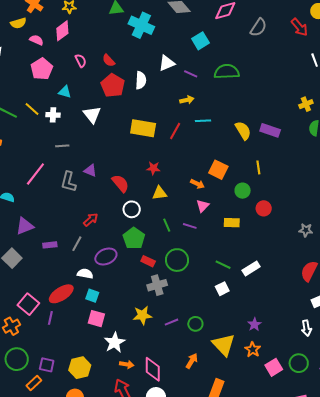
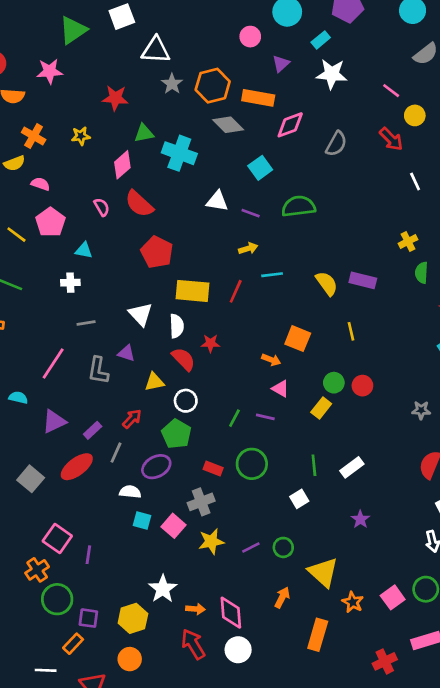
pink diamond: (62, 31) -> (122, 165), moved
red semicircle: (109, 60) -> (139, 204), size x1.6
white triangle: (167, 63) -> (217, 201), turned 36
white semicircle: (141, 80) -> (177, 326), moved
red pentagon: (113, 85) -> (157, 252), moved
yellow line: (32, 109) -> (16, 235), moved
white triangle: (92, 115) -> (141, 314), moved
red semicircle: (120, 183) -> (184, 359), moved
green circle: (243, 191) -> (334, 383), moved
yellow triangle: (160, 193) -> (154, 382), moved
pink triangle: (203, 206) -> (280, 389), turned -40
yellow rectangle: (232, 223) -> (321, 408), turned -49
green line: (167, 225) -> (234, 418), turned 56
purple triangle: (25, 226) -> (54, 421), moved
green pentagon: (134, 238) -> (176, 434), moved
purple rectangle: (50, 245) -> (93, 430), moved, turned -32
green line: (223, 265) -> (314, 465), turned 63
gray cross: (157, 285) -> (201, 502), moved
white square: (222, 289) -> (299, 499), moved
red ellipse: (61, 294) -> (77, 467), moved
pink square: (96, 319) -> (174, 526), moved, turned 30
purple star: (254, 324) -> (360, 519), moved
white star: (115, 342) -> (163, 589), moved
orange star: (253, 349) -> (353, 602), moved
green circle: (17, 359) -> (57, 599), moved

